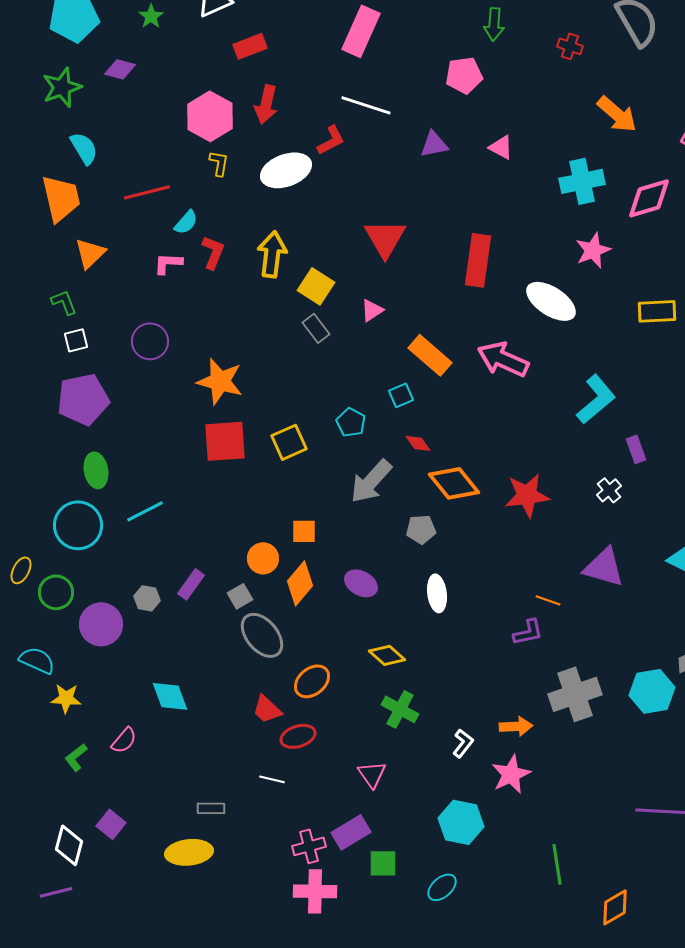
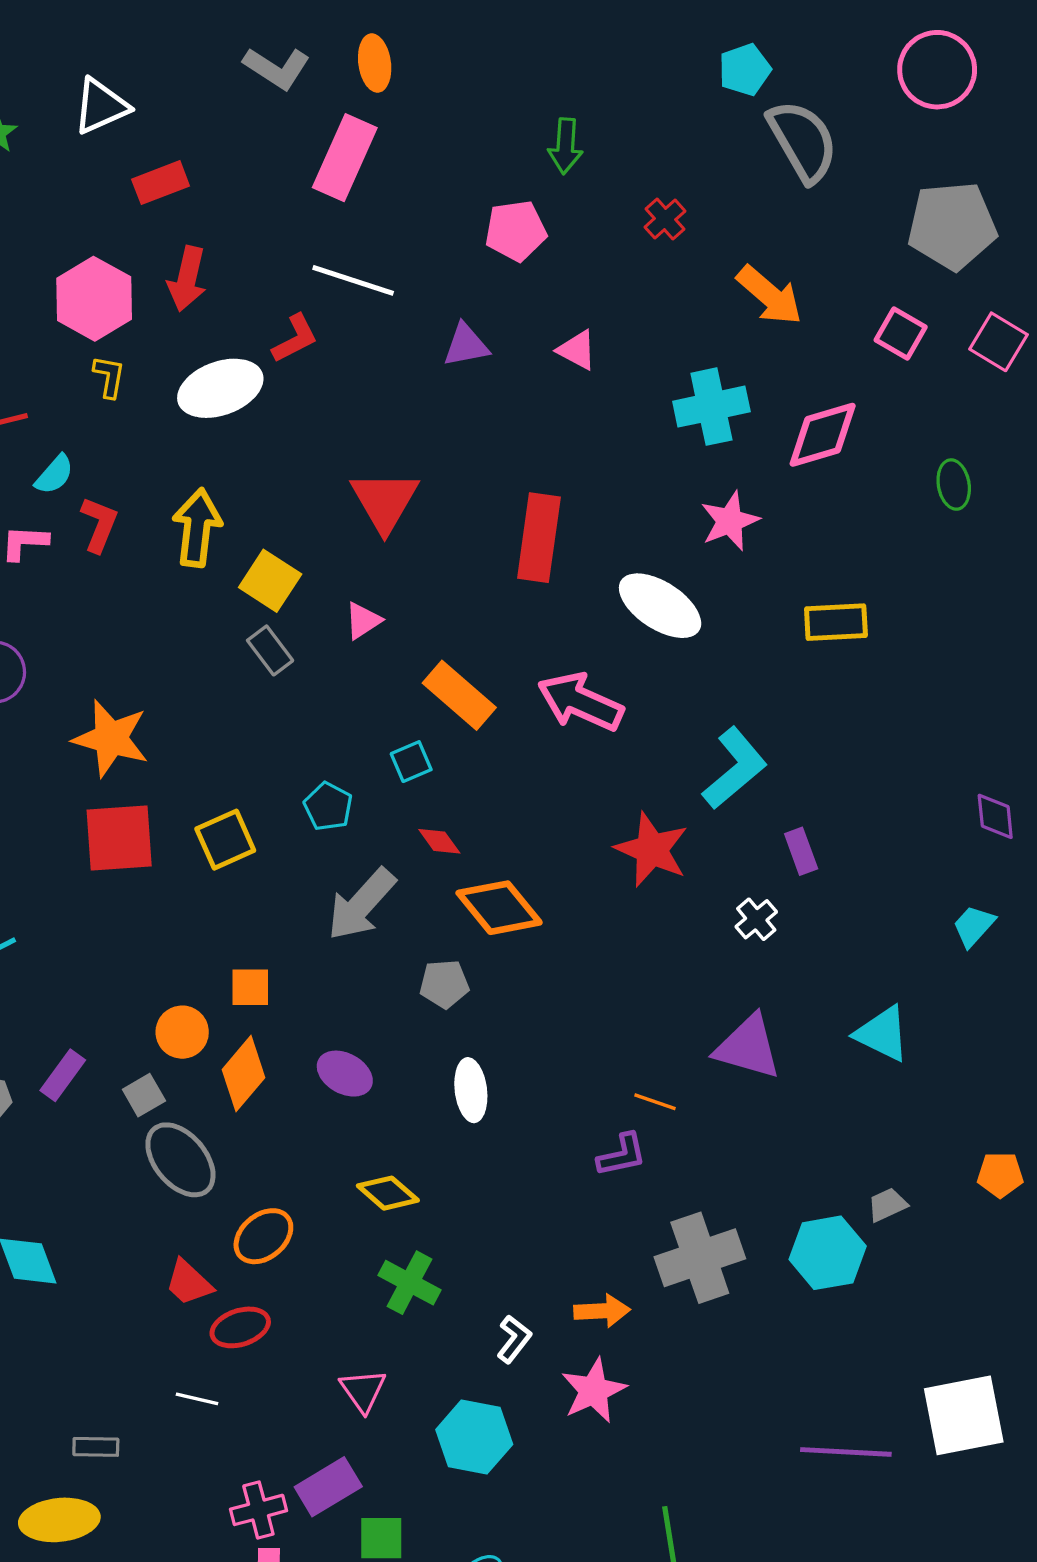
red cross: (570, 46) -> (665, 219), moved, turned 30
red star: (527, 495) -> (652, 850), moved, turned 30
cyan hexagon: (461, 822) -> (474, 1437), moved

